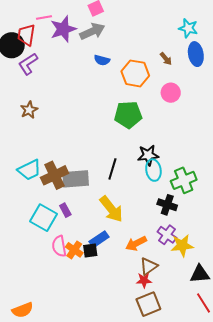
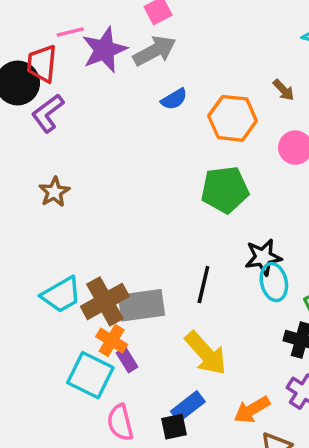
blue semicircle: (102, 60) -> (174, 99), turned -42
orange cross: (74, 250) -> (112, 340), moved

